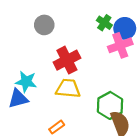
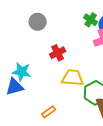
red cross: (67, 60) -> (58, 53), size x0.7
yellow trapezoid: (68, 88) -> (73, 78), moved

